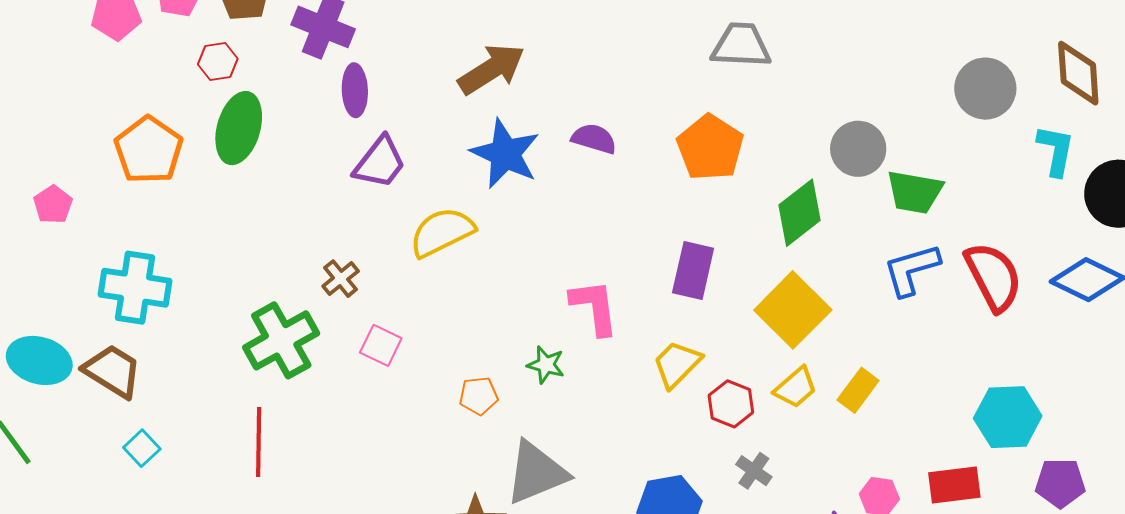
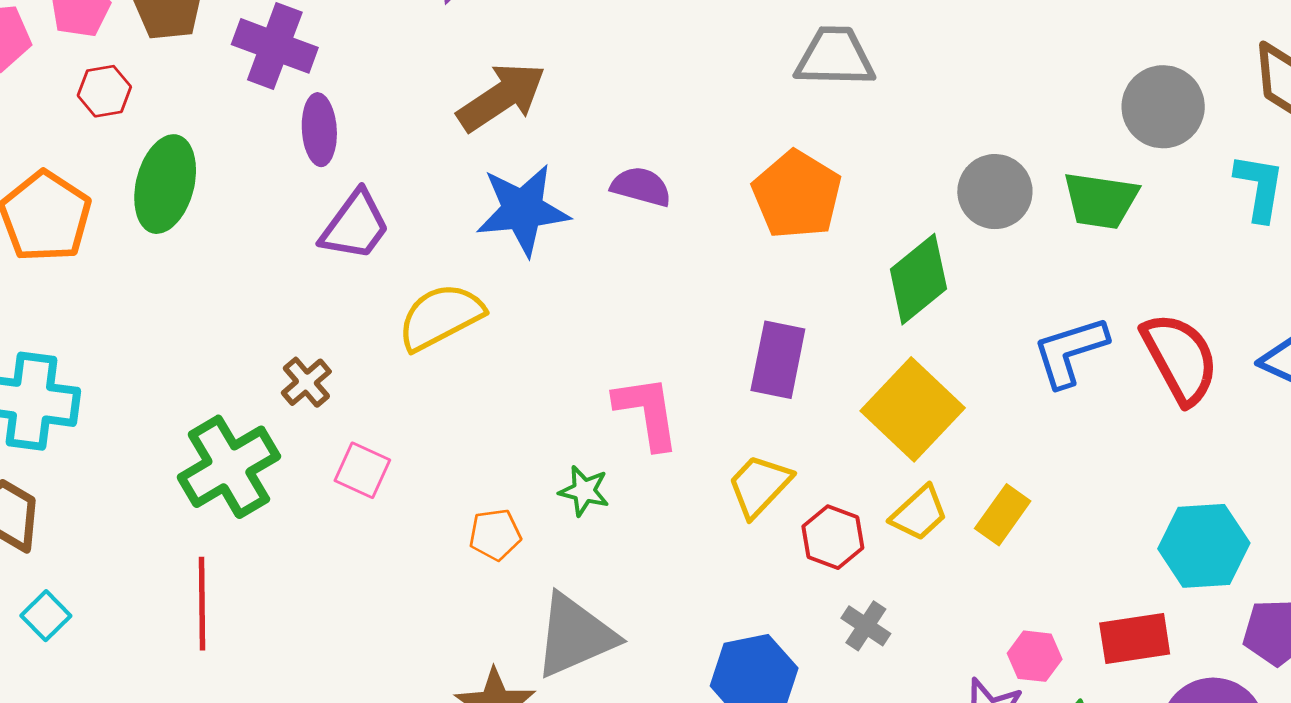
red hexagon: (218, 61) -> (104, 91), moved
blue star: (505, 154) -> (523, 210), turned -30
green trapezoid: (915, 192) -> (1101, 200), moved

